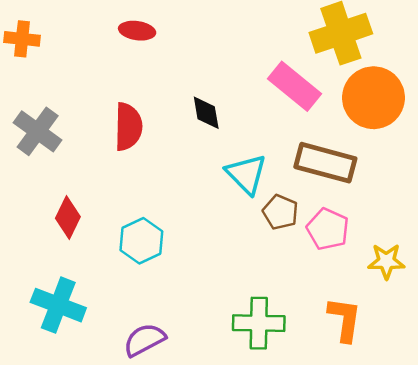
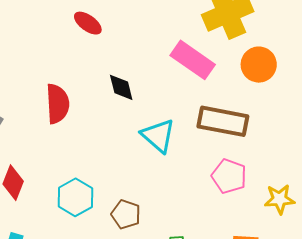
red ellipse: (137, 31) -> (88, 23), moved, turned 32
orange circle: (374, 98) -> (259, 65), size x0.7
brown pentagon: (280, 212) -> (126, 214), moved

